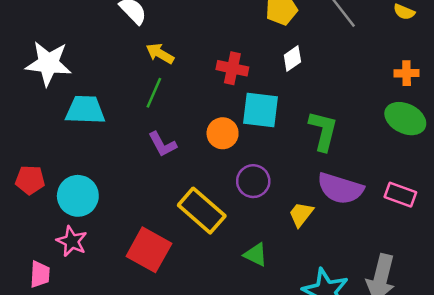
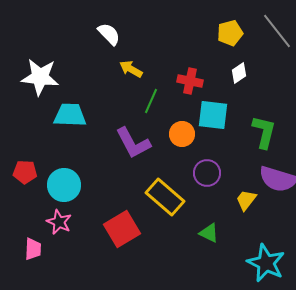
green line: (154, 93) -> (151, 101), moved
purple L-shape: (162, 144) -> (133, 143), size x1.5
red square: (149, 250) -> (122, 229), turned 30

